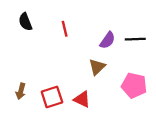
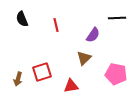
black line: (135, 39) -> (117, 18), moved
red square: (52, 97) -> (42, 72), moved
red triangle: (82, 99) -> (71, 86), turned -35

